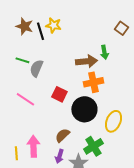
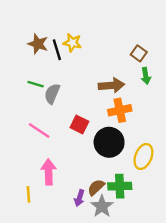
brown square: (121, 28) -> (139, 53), moved
green arrow: (104, 52) -> (146, 76), moved
brown semicircle: (62, 135) -> (96, 187), moved
pink arrow: (33, 146) -> (49, 172), moved
green cross: (93, 146) -> (120, 186), turned 30

